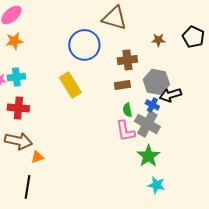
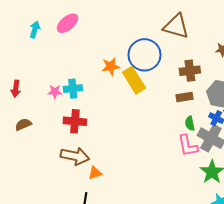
orange star: (14, 41) -> (111, 66), moved
yellow rectangle: (70, 85) -> (134, 80), moved

